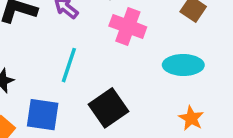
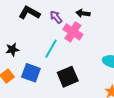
pink cross: (128, 26) -> (73, 32), moved

